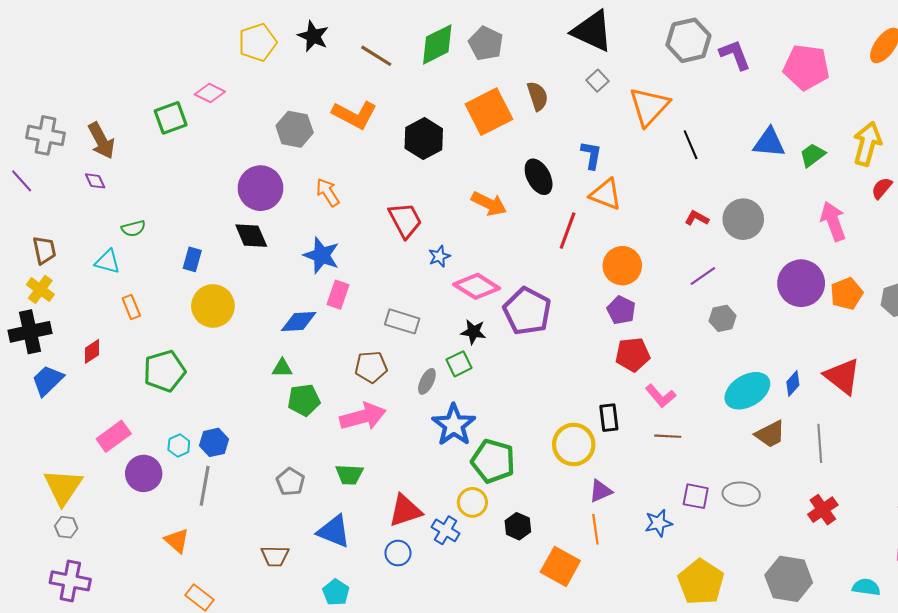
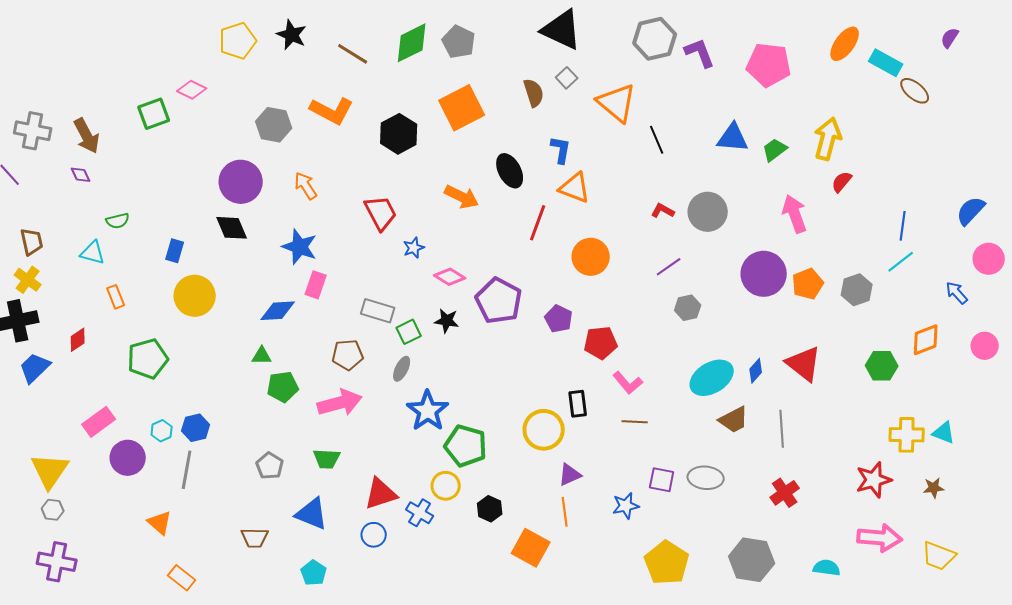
brown semicircle: (538, 96) -> (534, 93), moved
orange triangle: (649, 106) -> (617, 103), turned -33
pink diamond: (477, 286) -> (450, 277), size x0.7
purple pentagon: (621, 310) -> (559, 319), moved
green square: (459, 364) -> (409, 332), moved

